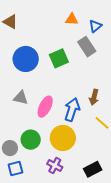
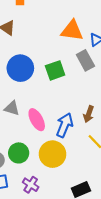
orange triangle: (72, 19) -> (72, 31), size x1.6
pink ellipse: (45, 107) -> (37, 120), turned -60
purple cross: (55, 165) -> (31, 185), moved

